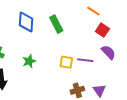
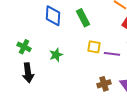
yellow square: (66, 62) -> (94, 47), moved

